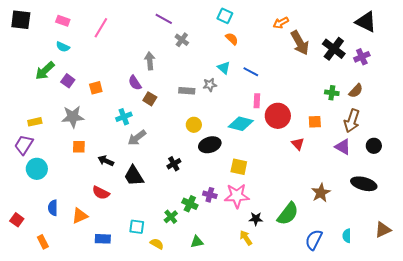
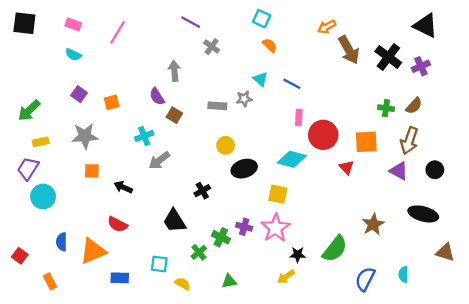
green arrow: (45, 71) -> (29, 110), moved
orange square: (315, 122) -> (366, 142), size x1.5
cyan diamond: (241, 124) -> (292, 159), moved
black trapezoid: (134, 176) -> (174, 221), moved
pink star: (237, 196) -> (276, 228), turned -30
orange triangle: (80, 216) -> (93, 251), size x1.4
brown triangle: (383, 230) -> (445, 252), moved, turned 42
yellow arrow: (246, 238) -> (286, 277), turned -91

